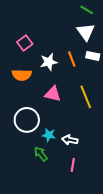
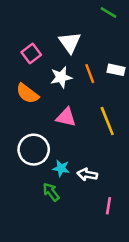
white triangle: (86, 32) -> (70, 42), moved
orange semicircle: (22, 75) -> (27, 94), turned 36
pink line: (73, 165) -> (108, 206), moved

